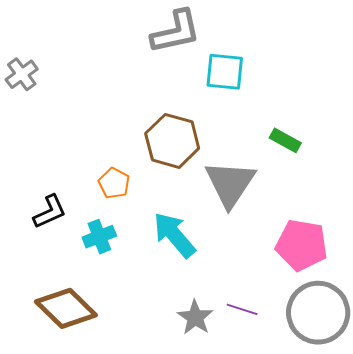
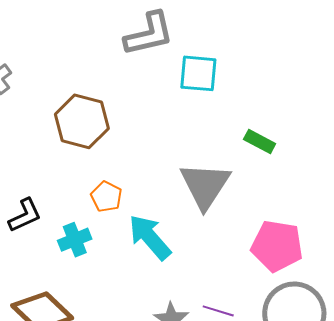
brown hexagon: (172, 141) -> (82, 121), moved
orange pentagon: (114, 183) -> (106, 197), moved

